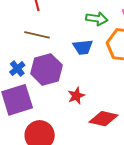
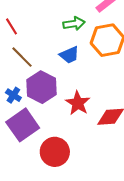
brown line: (37, 35) -> (22, 57), turned 50
red star: (76, 96) -> (78, 103), size x1.4

